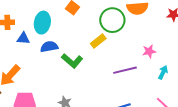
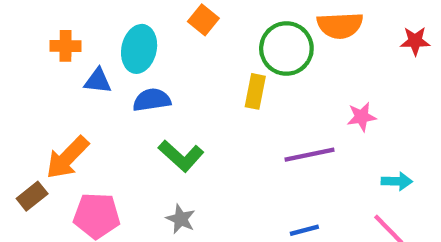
yellow rectangle: (98, 41) -> (255, 91), turned -42
green L-shape: (72, 61) -> (181, 156), moved
cyan arrow: (163, 72) -> (397, 181), moved, turned 64

